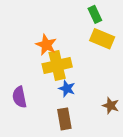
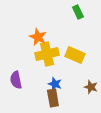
yellow rectangle: (102, 39) -> (75, 55), moved
blue star: (67, 89) -> (55, 84), moved

